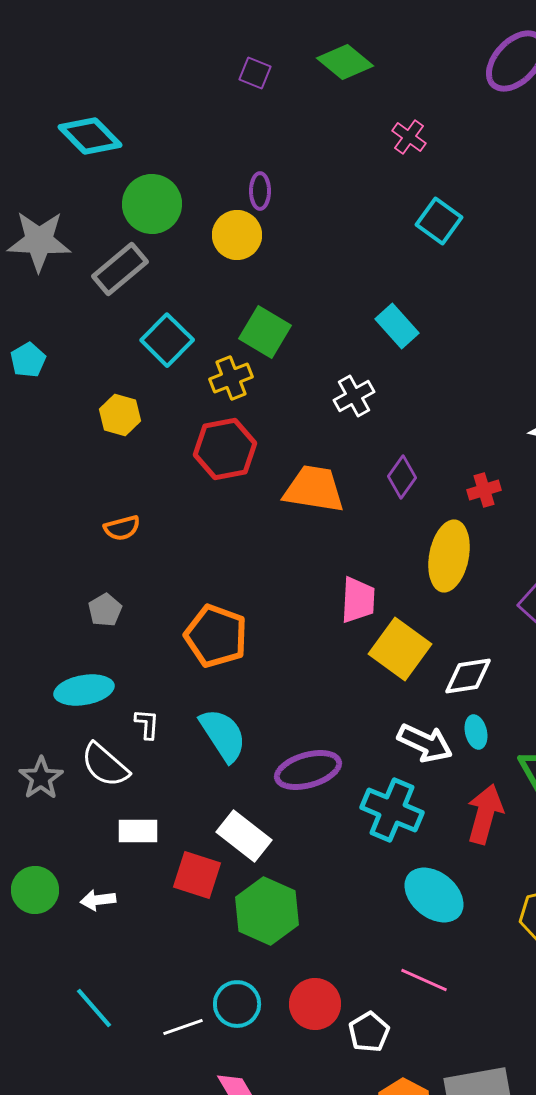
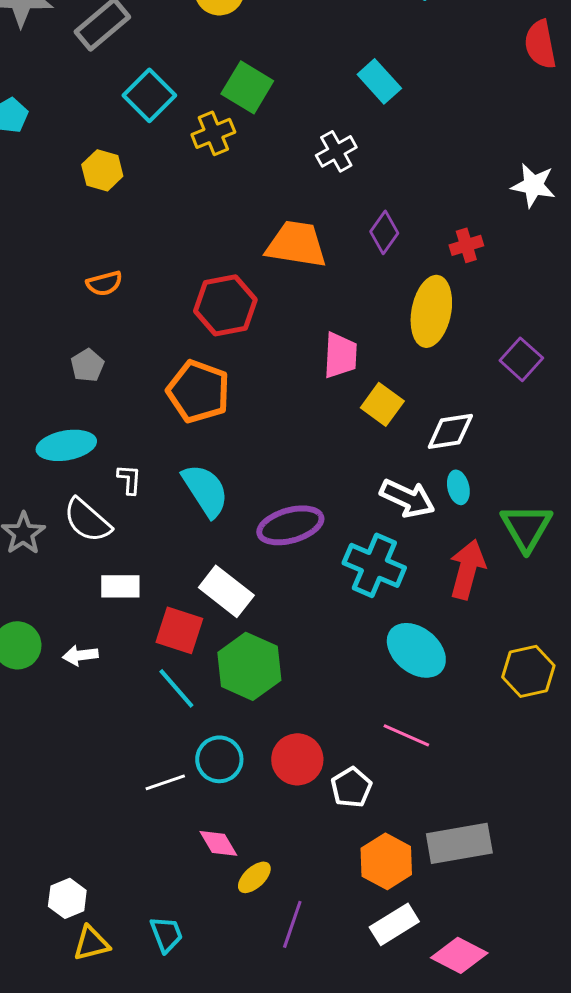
red hexagon: (225, 449) -> (225, 305), moved
yellow square: (400, 649) -> (382, 404), size x0.7
cyan line: (94, 1008) -> (176, 688), moved

